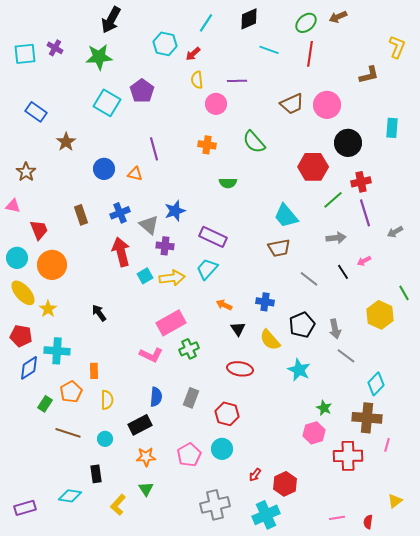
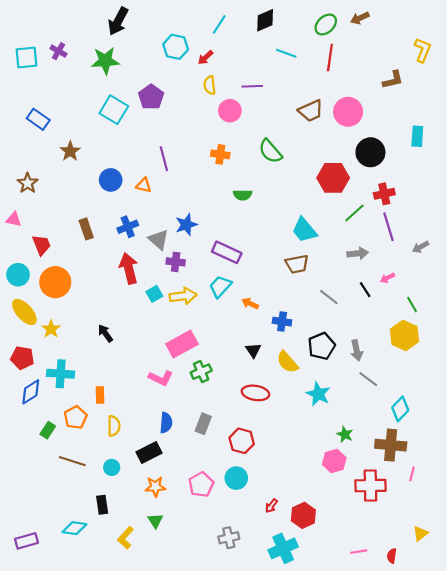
green line: (404, 293) -> (412, 305), moved
orange arrow: (224, 305) -> (250, 303), moved
gray cross: (215, 505) -> (229, 538), size x0.7

